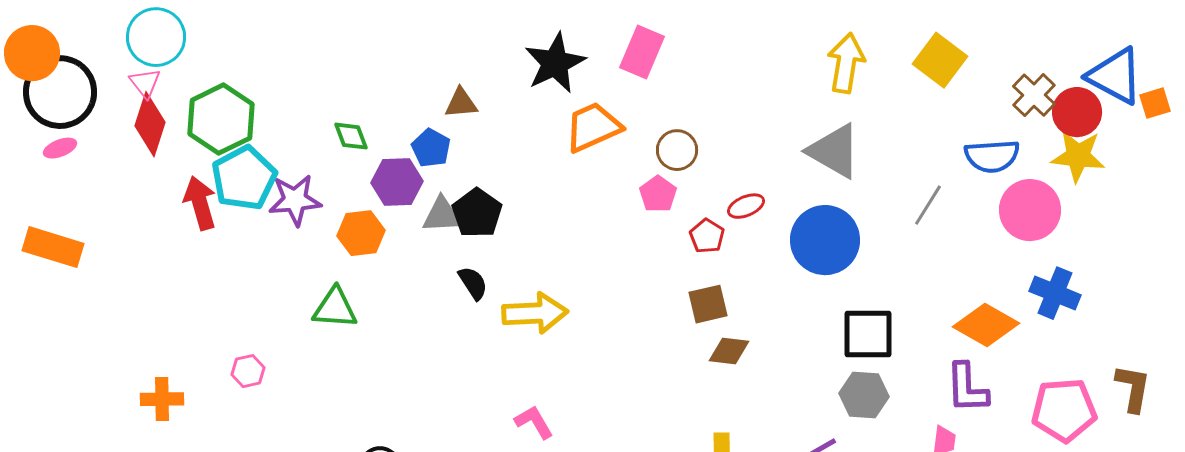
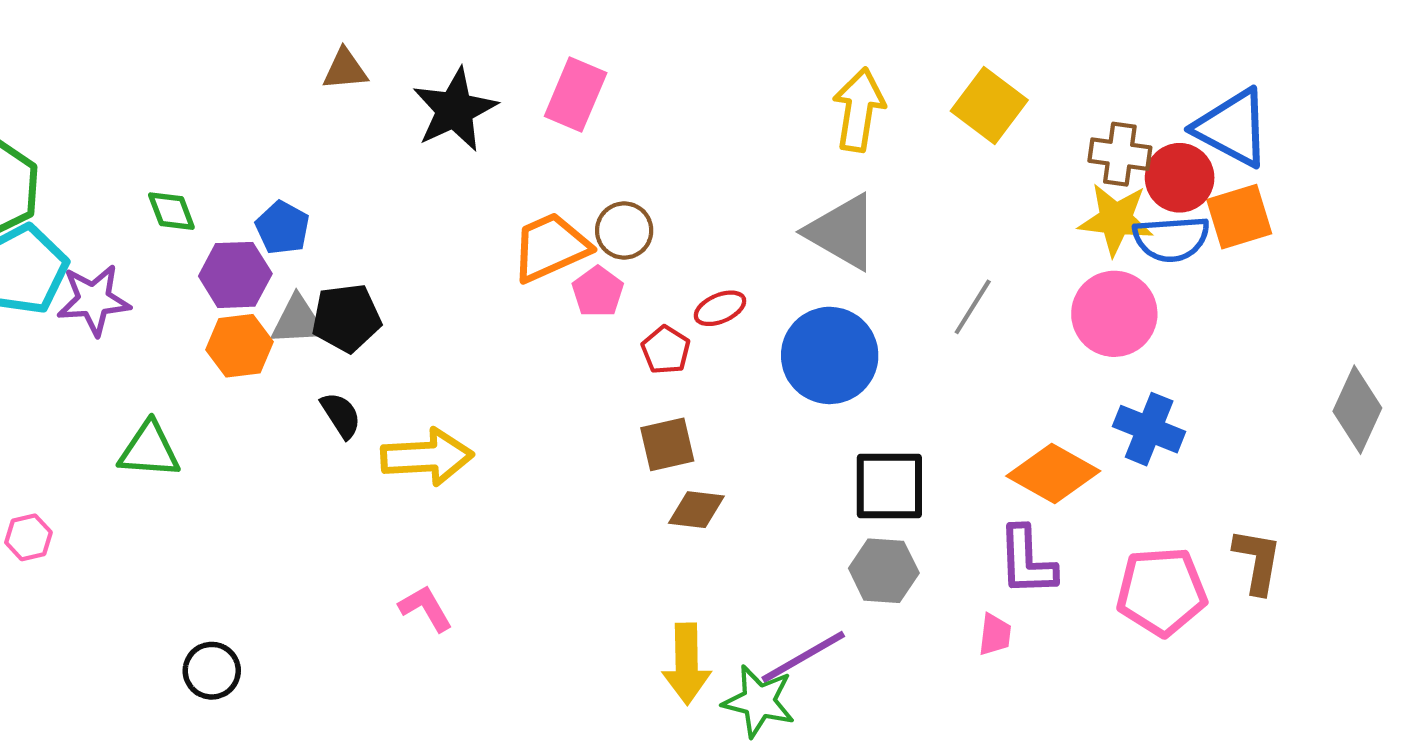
brown cross: (1034, 95) -> (1120, 154), turned -36
brown triangle: (461, 103) -> (345, 69), moved
orange square: (1155, 103) -> (1239, 217), moved, size x1.5
orange trapezoid: (593, 127) -> (551, 247), moved
blue semicircle: (992, 156) -> (1171, 239), moved
yellow star: (1078, 156) -> (1116, 219), moved
black pentagon: (477, 213) -> (346, 318), turned 30
orange hexagon: (361, 233) -> (239, 346), moved

